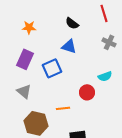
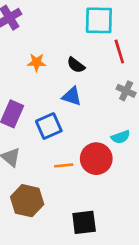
orange star: (29, 27) -> (37, 62), moved
red circle: (87, 92) -> (96, 159), size x1.5
orange line: (63, 108) -> (64, 165), moved

